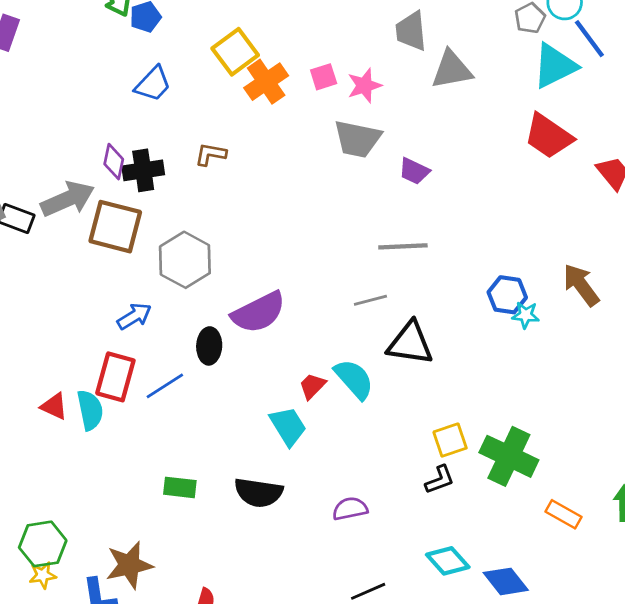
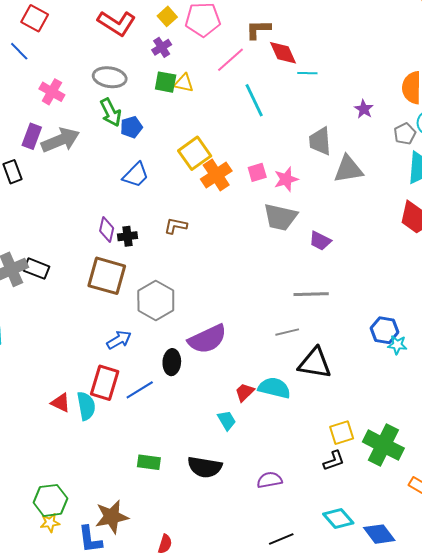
black cross: (143, 170) -> (127, 236), size x0.7
gray arrow: (68, 199) -> (60, 140), moved
cyan semicircle: (354, 379) -> (274, 388), turned -36
cyan trapezoid: (288, 426) -> (227, 420), size x0.7

